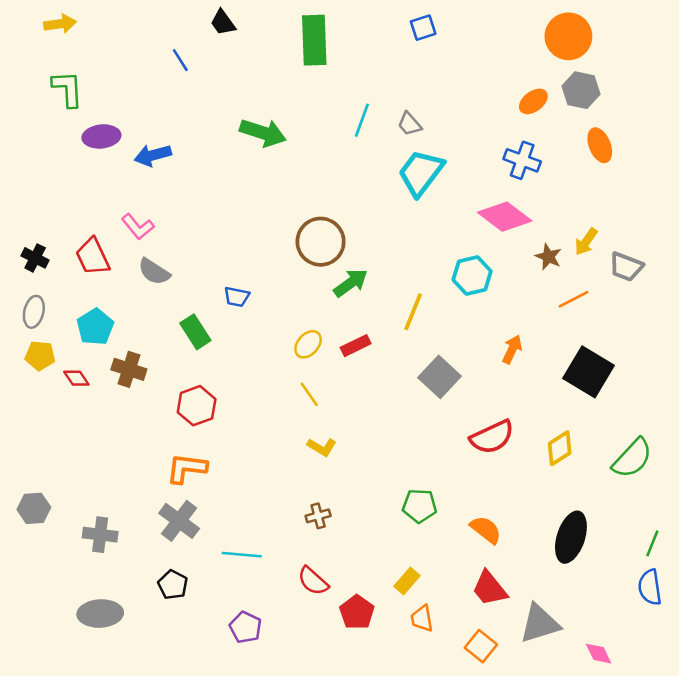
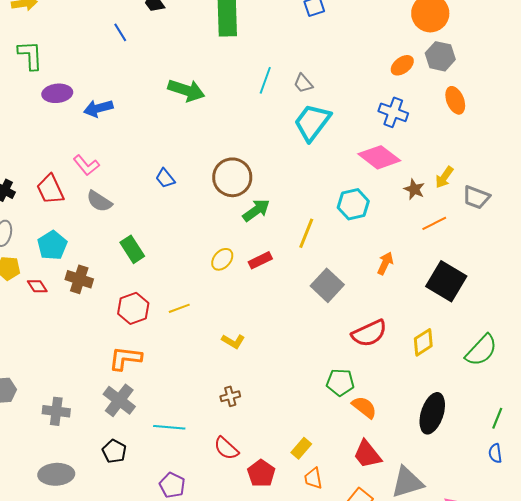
blue trapezoid: (237, 297) -> (165, 178), moved, turned 40
yellow line: (309, 394) -> (179, 308), moved, turned -75
green pentagon: (419, 506) -> (340, 382), moved
blue semicircle: (650, 587) -> (495, 453), size x0.7

